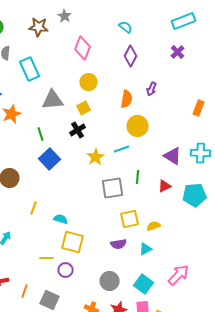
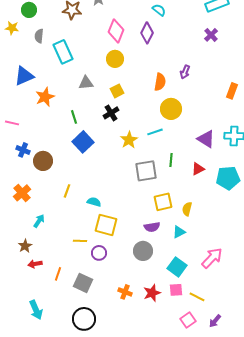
purple diamond: (130, 56) -> (147, 33), moved
yellow circle: (88, 82) -> (115, 59), moved
gray triangle: (52, 100) -> (86, 83), size x0.7
yellow semicircle: (154, 226) -> (187, 209), turned -56
gray circle: (110, 281) -> (143, 251), moved

